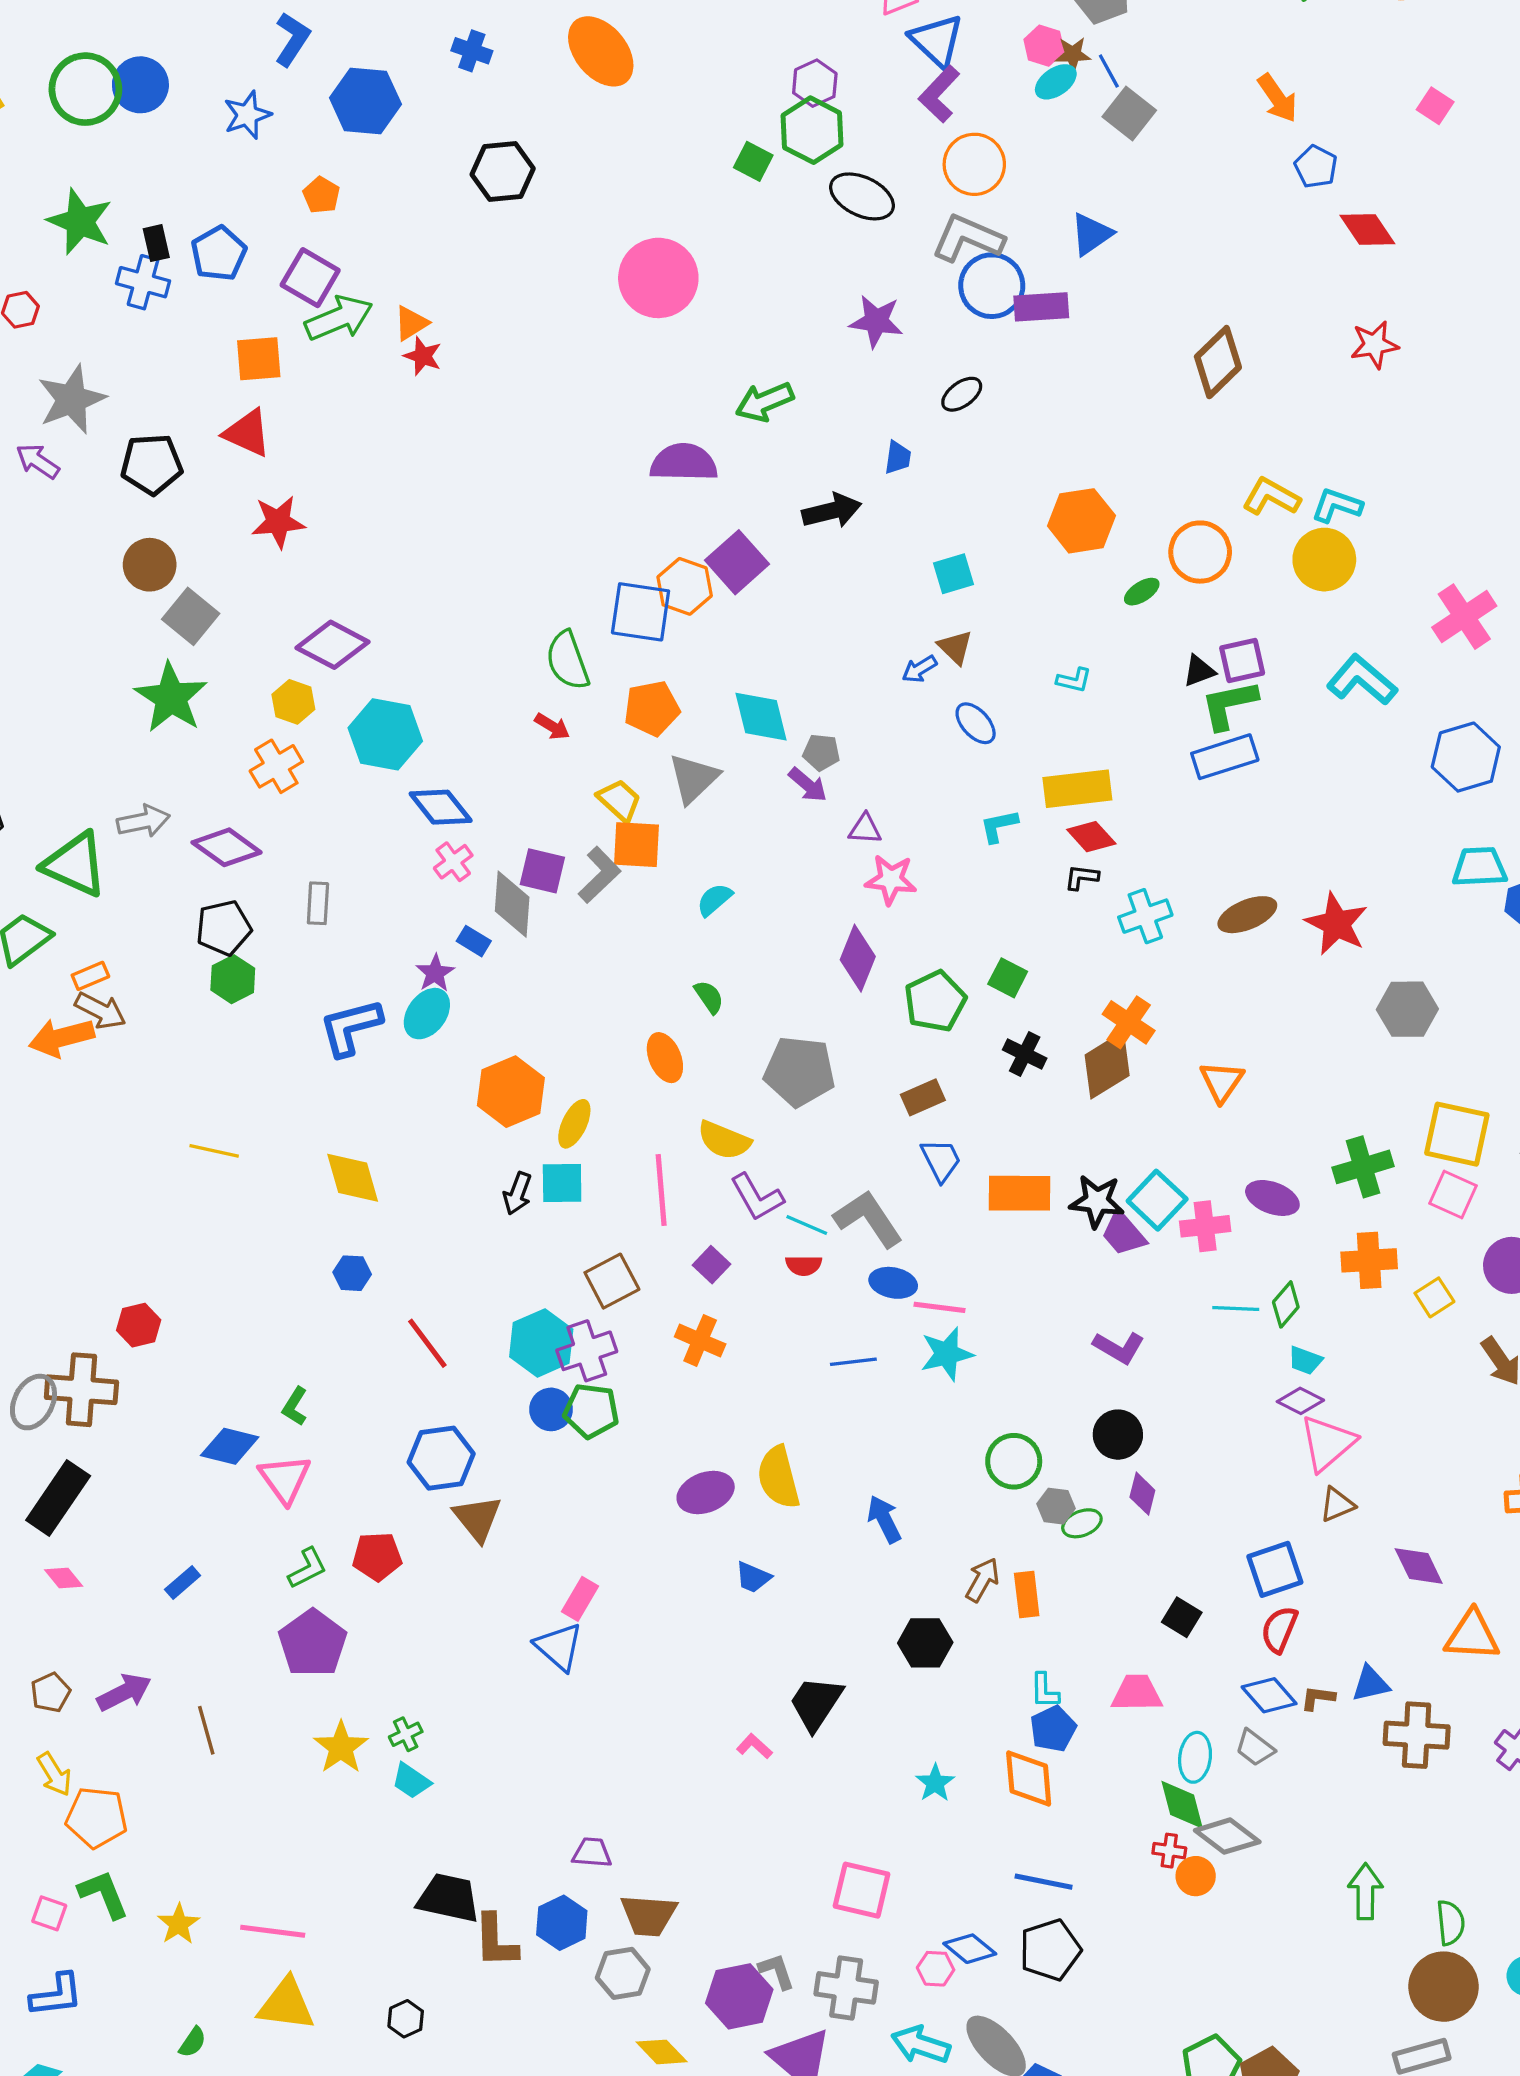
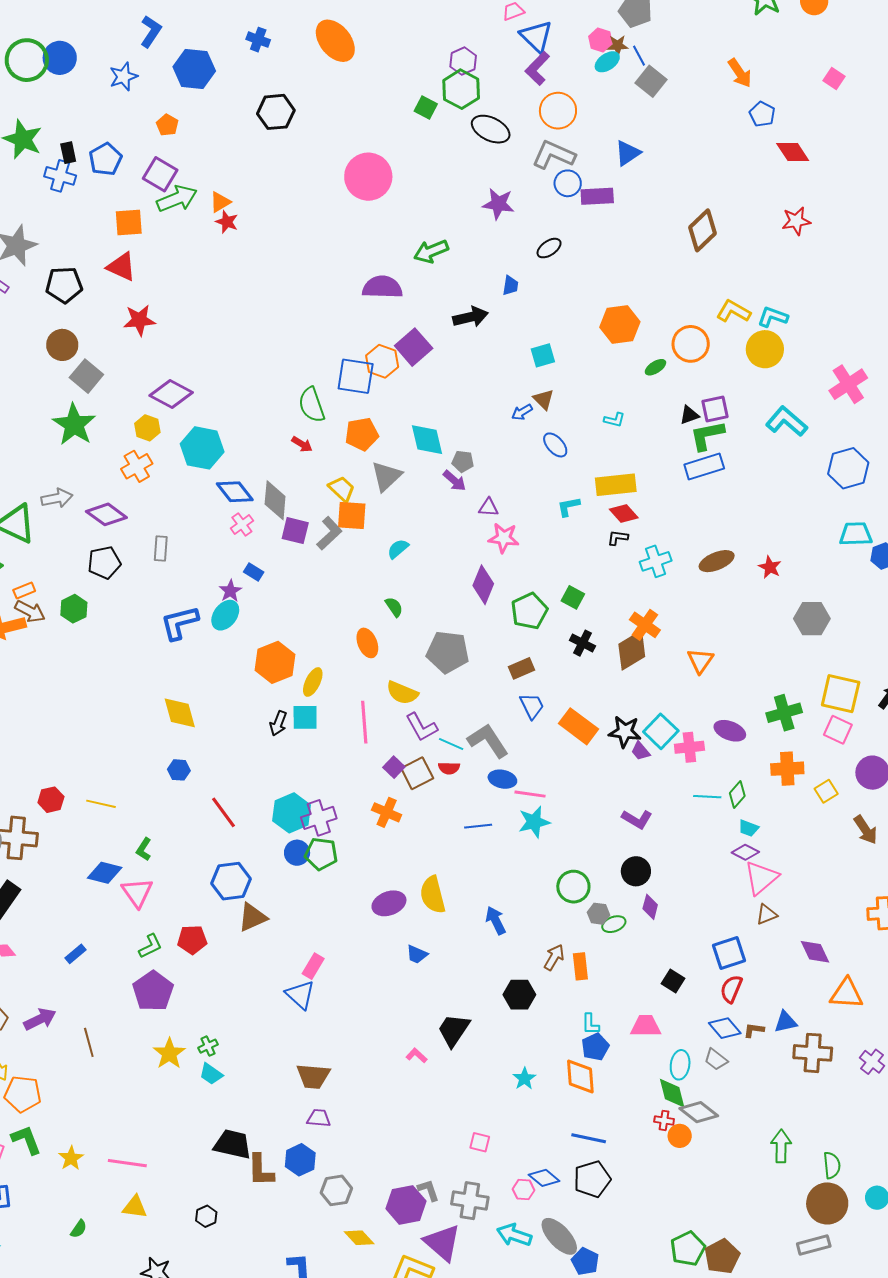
blue circle: (992, 286) -> (568, 183), size x0.7
gray diamond: (512, 904) -> (275, 500), moved
red star: (1336, 924) -> (770, 567), size x0.6
green hexagon: (233, 979) -> (74, 609), moved
yellow line: (214, 1151) -> (101, 804), moved
orange rectangle: (1019, 1193) -> (579, 726), turned 36
purple trapezoid: (1123, 1233) -> (641, 751), size x0.7
brown square: (612, 1281) -> (417, 773), moved
brown triangle: (477, 1518) -> (252, 917), turned 44
pink square: (862, 1890) -> (480, 1142), size x0.6
brown trapezoid: (648, 1915) -> (313, 1076), moved
yellow triangle: (286, 2004) -> (135, 1207), size x0.7

